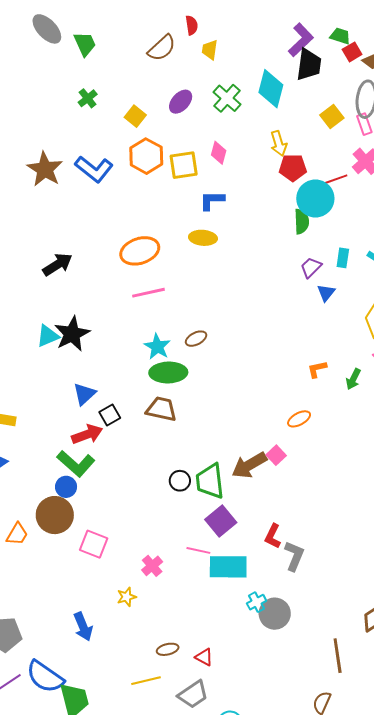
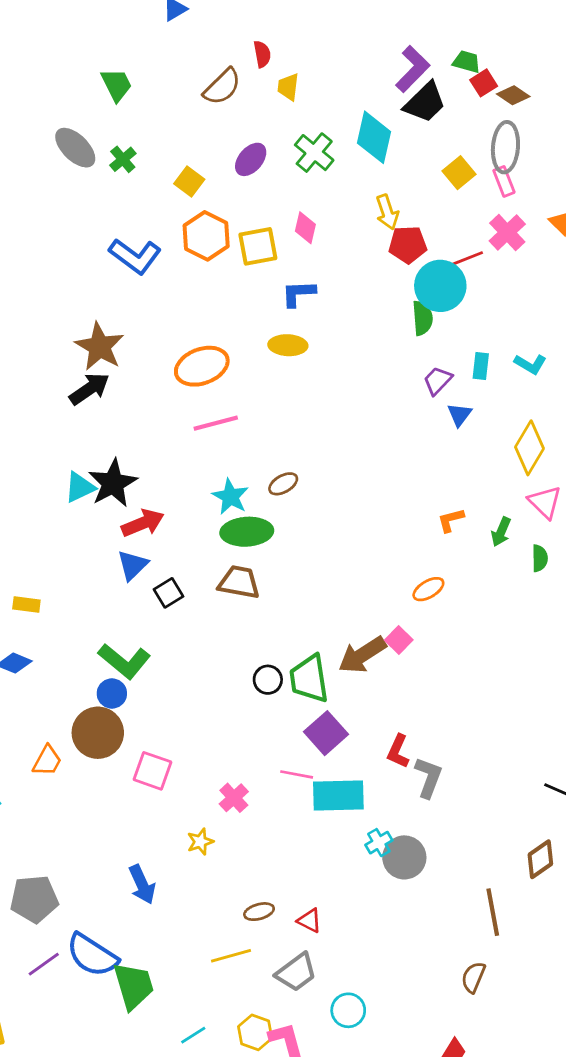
gray ellipse: (47, 29) -> (75, 148), moved
black trapezoid: (309, 65) -> (425, 102), turned 40
brown star: (45, 169) -> (100, 347), moved
red arrow: (87, 434) -> (143, 523), moved

